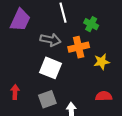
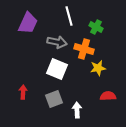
orange cross: (79, 47) -> (84, 49), turned 30
yellow star: (102, 62) -> (98, 68), moved

